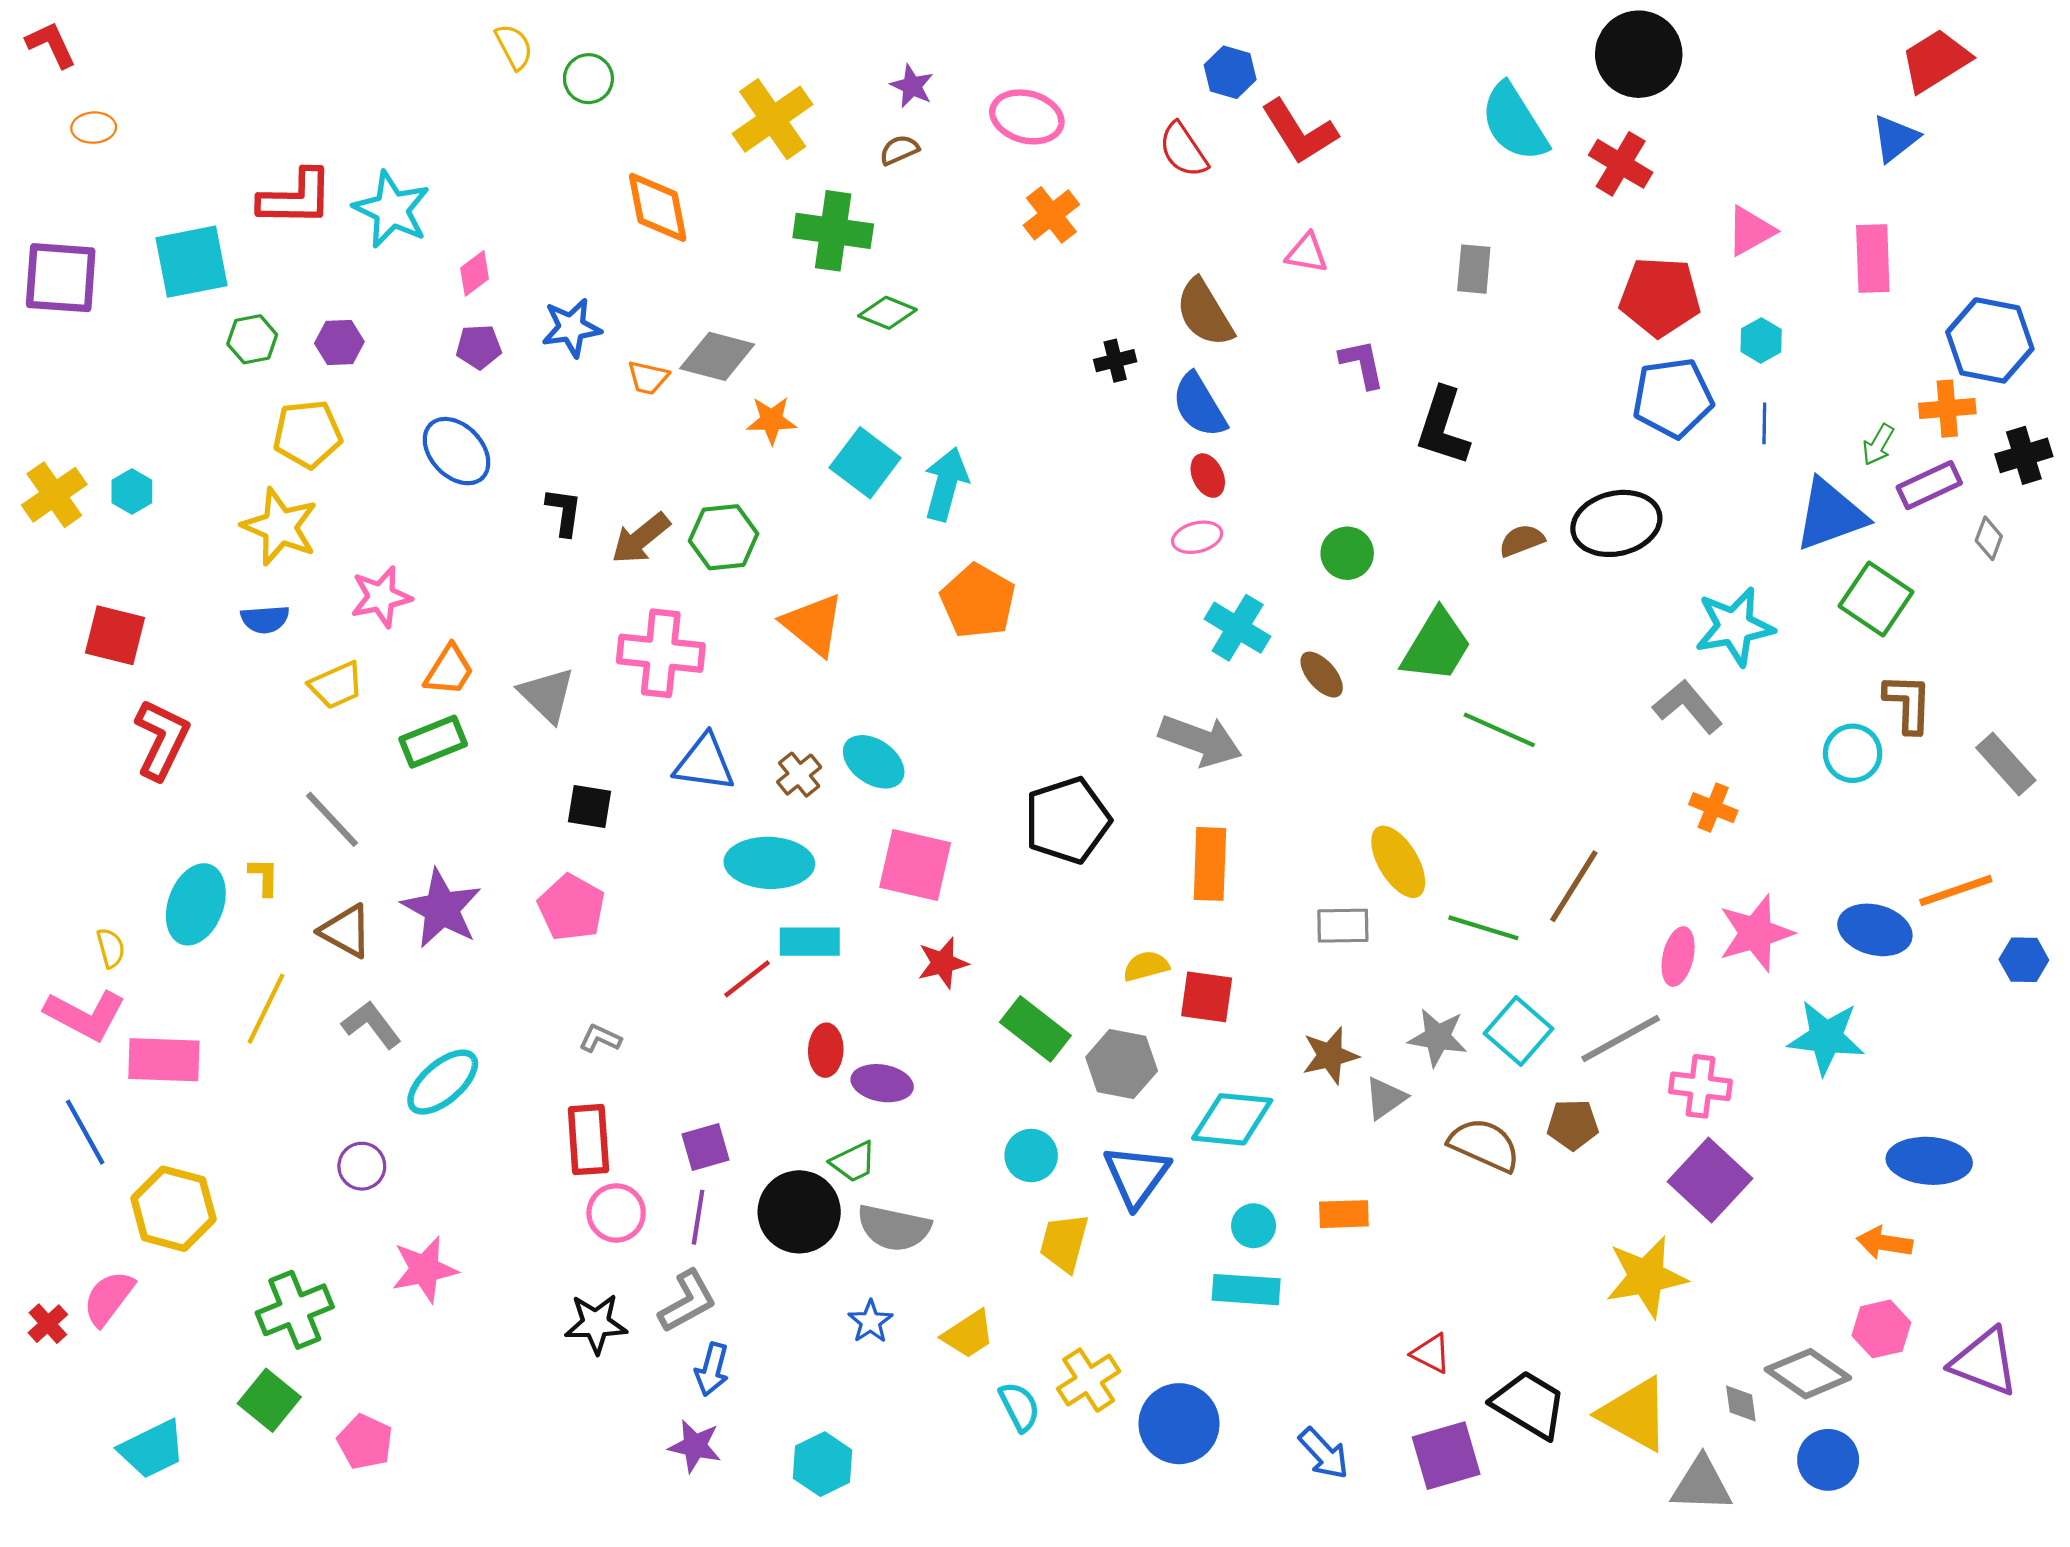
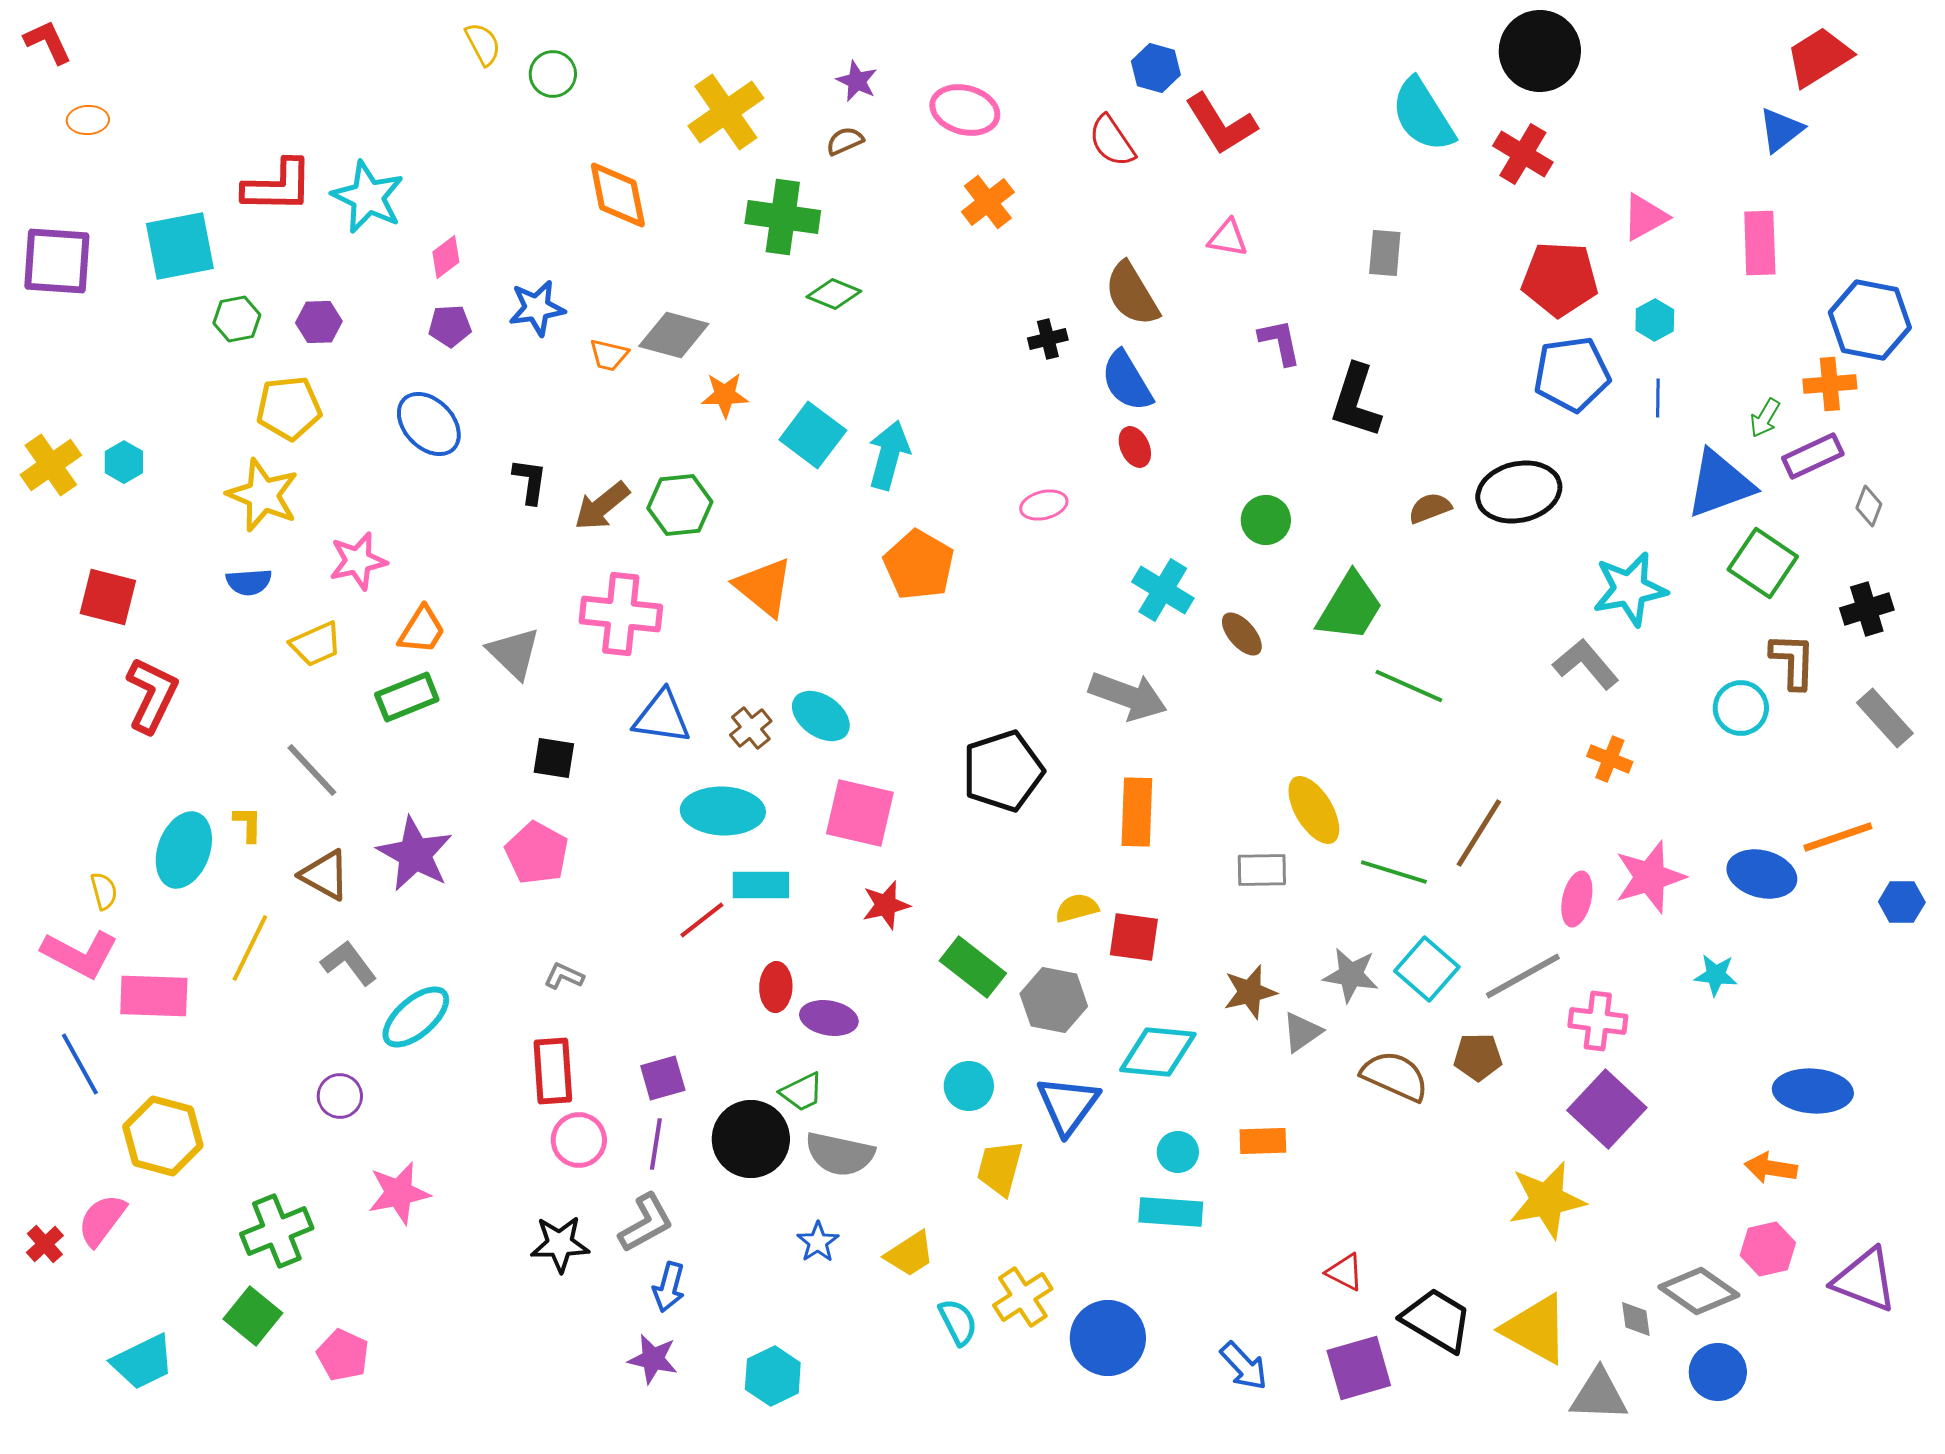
black cross: (2024, 455) -> (1867, 609), moved
pink ellipse: (1197, 537) -> (1044, 505), moved
cyan star: (1826, 1037) -> (1716, 975), size x0.6

